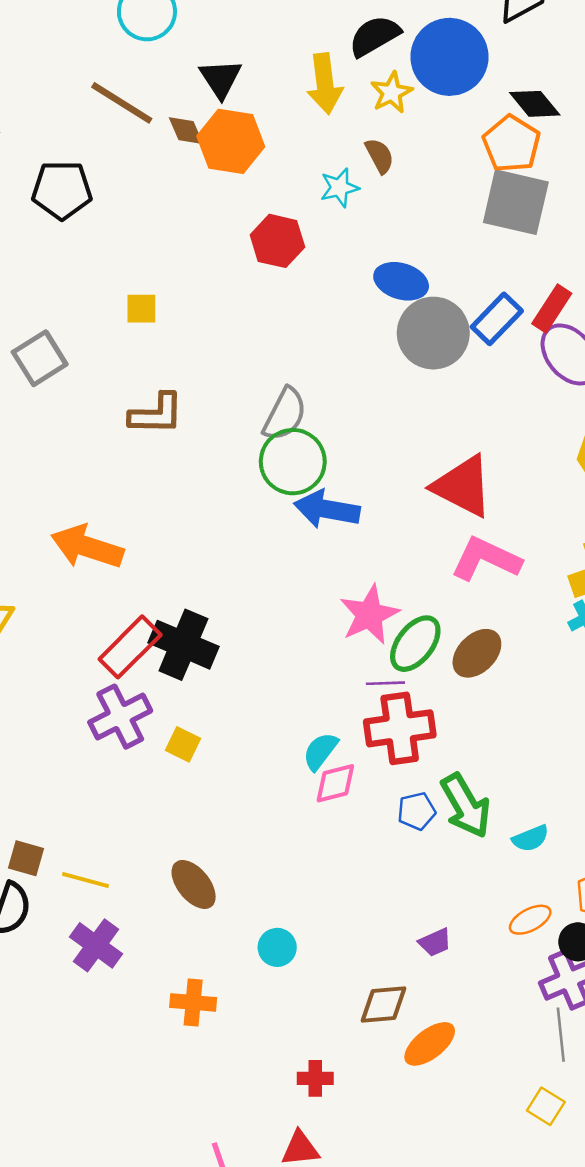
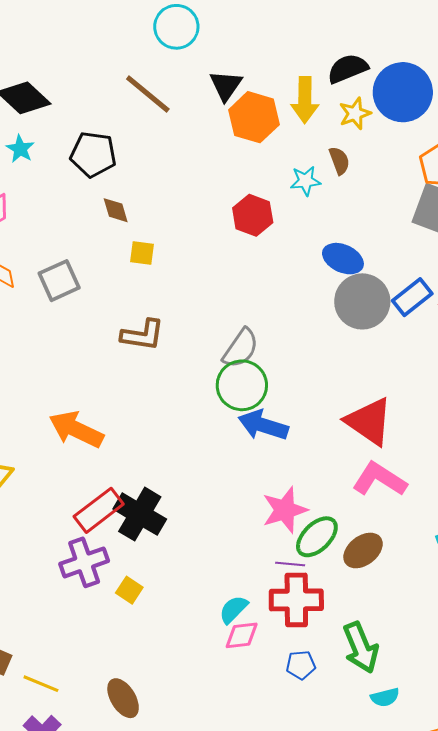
brown diamond: (186, 131) -> (116, 210), moved
orange hexagon: (231, 141) -> (254, 117), moved
green arrow: (466, 806) -> (361, 647), moved

